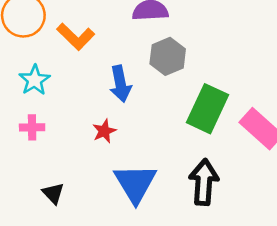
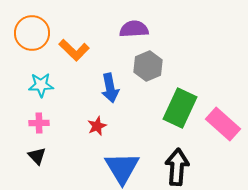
cyan star: (35, 80) -> (41, 85), turned 30
black triangle: (53, 193) -> (37, 156), moved

